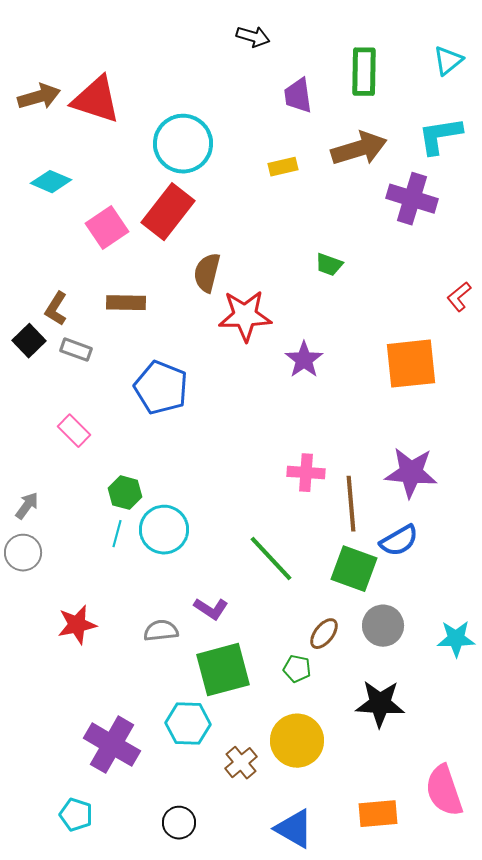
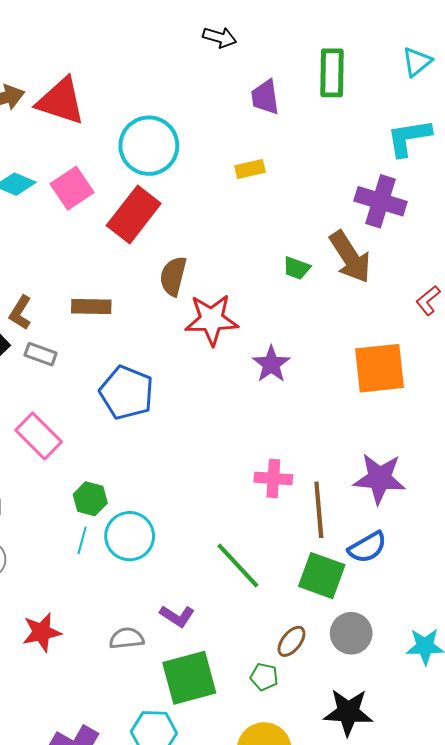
brown arrow: (359, 149) -> (350, 257), moved, turned 74
pink square: (107, 228) -> (72, 188), moved
pink rectangle: (74, 431) -> (39, 436), size x1.4

